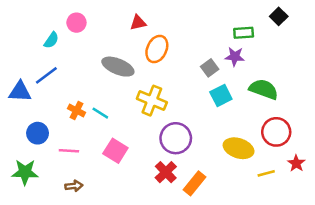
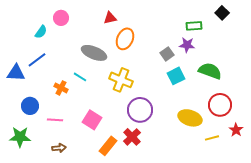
cyan line: (100, 113) -> (80, 77), moved
orange rectangle: (195, 183) -> (108, 146), moved

